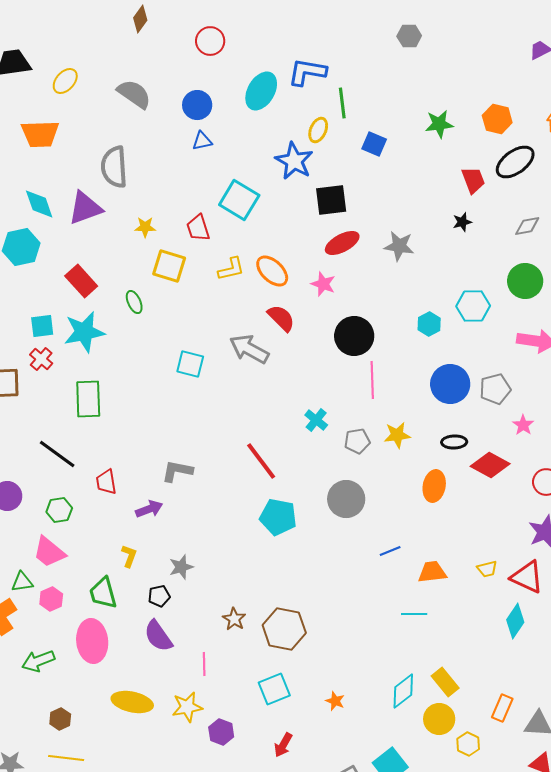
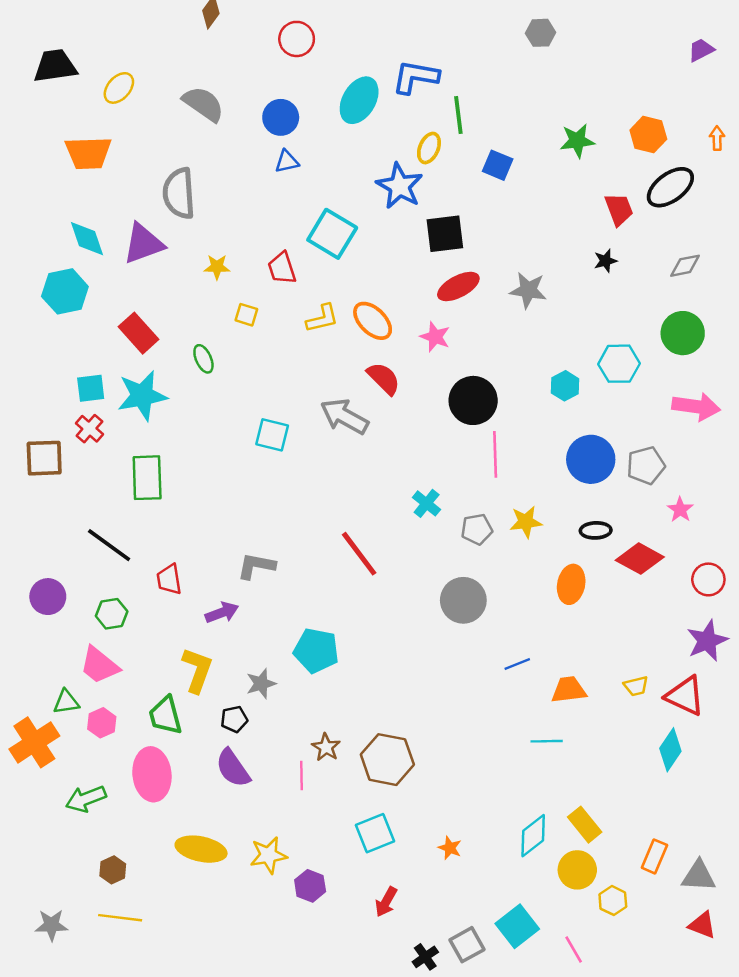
yellow square: (169, 266) -> (246, 315), size x0.6
cyan pentagon: (278, 517) -> (316, 651), moved
yellow L-shape: (129, 556) -> (197, 670), size x1.6
pink line: (204, 664) -> (302, 776), moved

